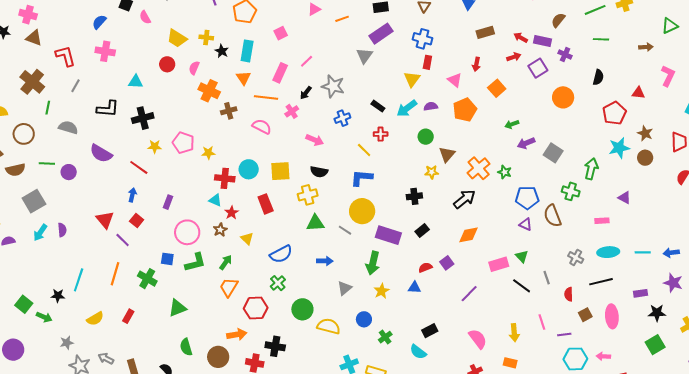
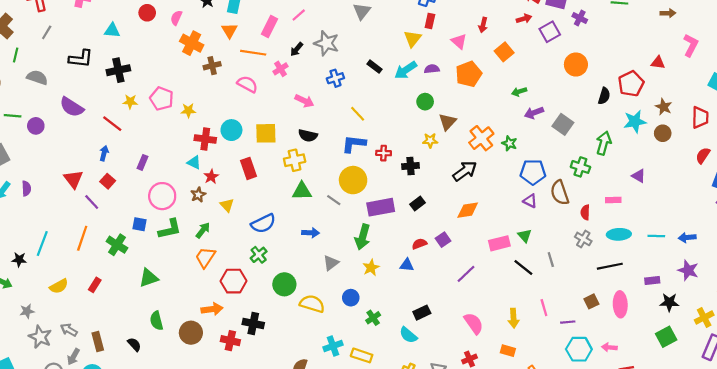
black semicircle: (598, 77) -> (604, 96), moved
red cross: (381, 134) -> (384, 153), moved
purple rectangle: (388, 235) -> (381, 207), turned -30
red semicircle: (569, 294) -> (585, 212), moved

